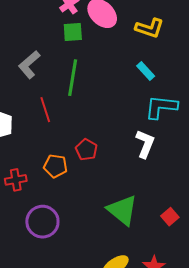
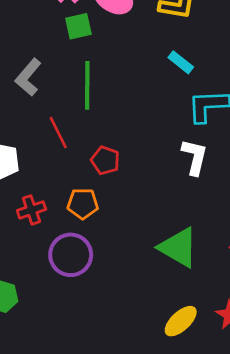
red pentagon: (86, 150) -> (105, 160), moved
red cross: (16, 180) -> (31, 210), moved
purple circle: (42, 222) -> (71, 255), moved

